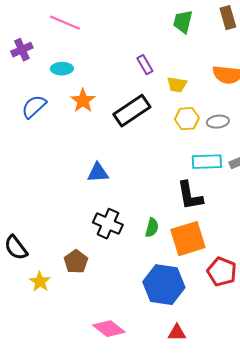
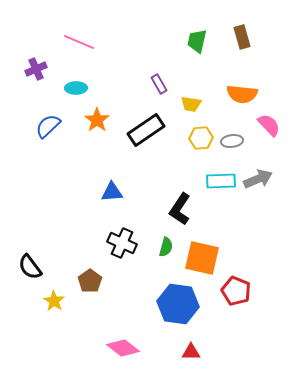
black L-shape: (190, 196) -> (180, 209), moved, turned 44
orange square: (188, 239) -> (202, 258), turned 30

